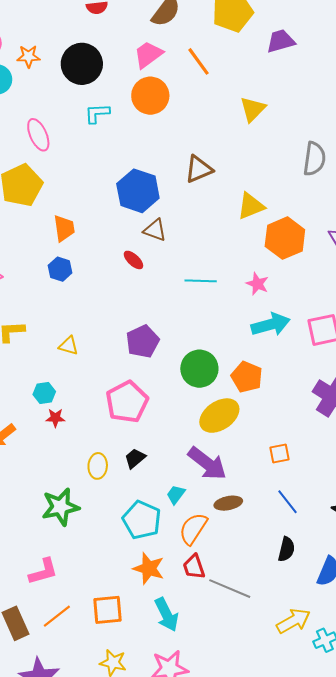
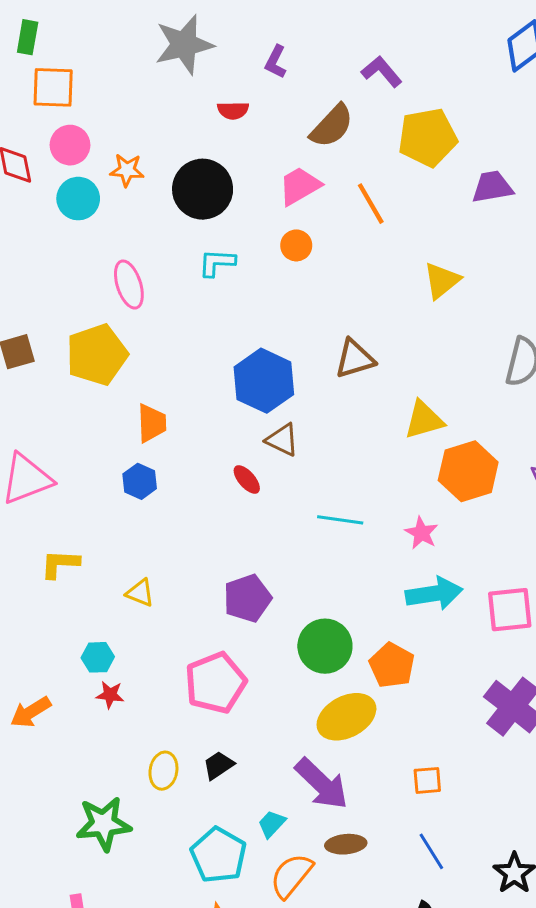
orange circle: (150, 96) -> (296, 245), size x0.6

